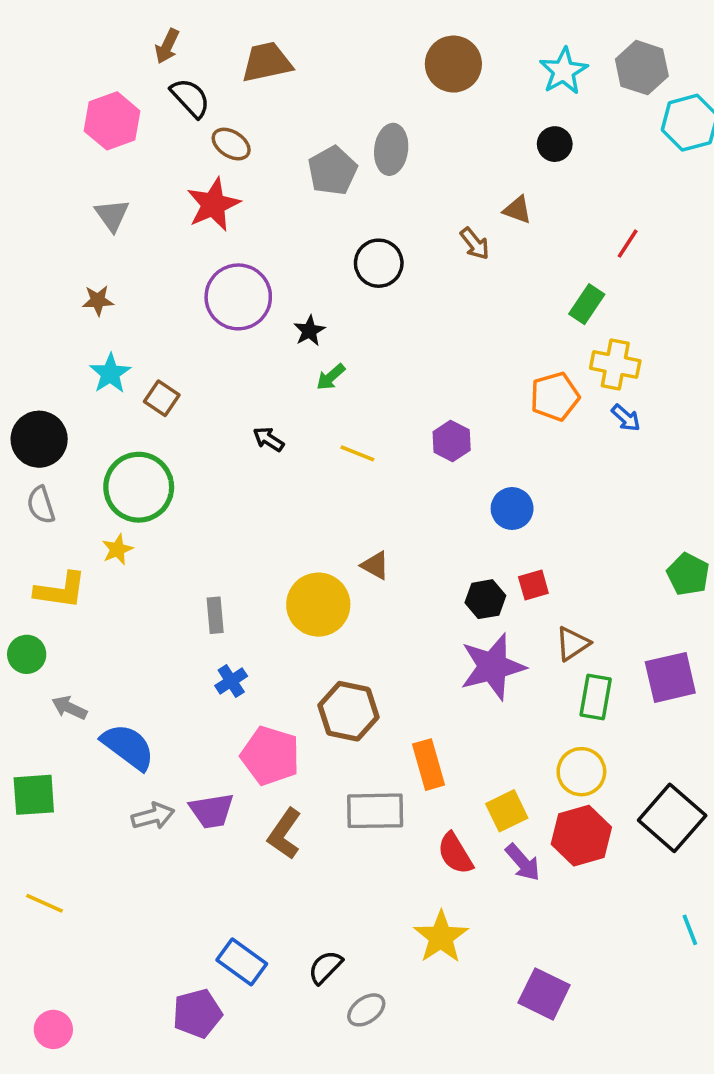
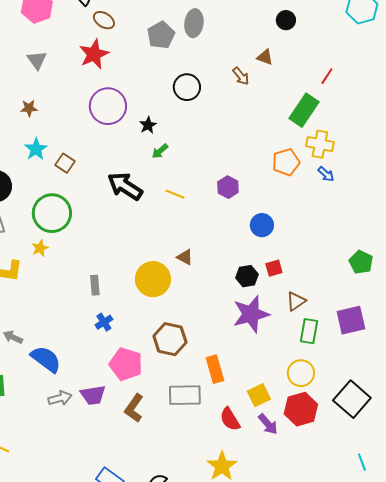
green rectangle: (587, 304) -> (304, 110), size x1.5
black arrow: (268, 439) -> (125, 186), size x2.0

